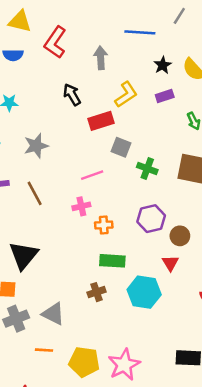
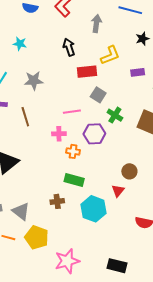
purple rectangle: (165, 96) -> (138, 72), moved
purple hexagon: (151, 219) -> (94, 134), moved
yellow pentagon: (84, 362) -> (37, 237), moved

